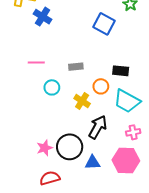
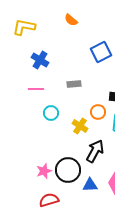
blue cross: (42, 17) -> (40, 60), moved
blue square: (104, 24) -> (101, 52), turned 35
gray rectangle: (76, 67) -> (74, 84), moved

